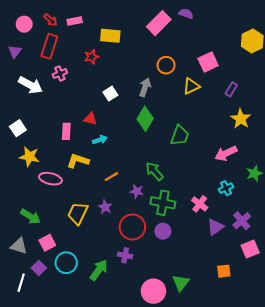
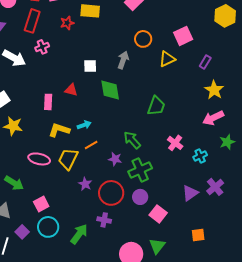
red star: (91, 57) -> (67, 23), moved
white square: (110, 94) -> (90, 66), turned 32
green diamond: (145, 119) -> (110, 90), moved, turned -40
cyan arrow: (100, 140) -> (84, 125), moved
pink arrow: (226, 153) -> (213, 118), moved
pink ellipse: (50, 179) -> (39, 159), moved
green cross: (163, 203) -> (140, 170), turned -35
pink cross: (200, 204) -> (175, 143), moved
purple star: (105, 207) -> (85, 184), moved
yellow trapezoid: (78, 213) -> (68, 159), moved
pink square: (47, 243) -> (41, 204), moved
pink square: (250, 249) -> (158, 214), moved, turned -30

